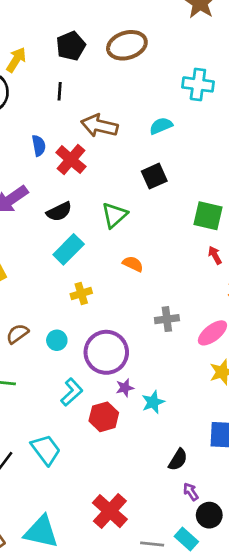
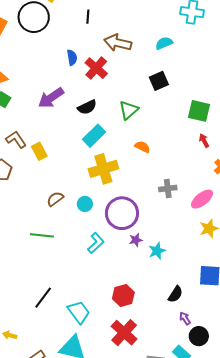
yellow cross: (81, 293) -> (103, 169), size x1.8
red hexagon: (104, 417) -> (123, 296), moved
cyan trapezoid: (46, 450) -> (79, 312), moved

